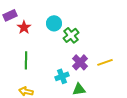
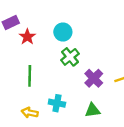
green cross: (71, 35) -> (70, 57), moved
cyan cross: (62, 76) -> (57, 103), moved, turned 32

